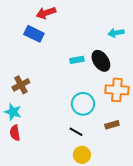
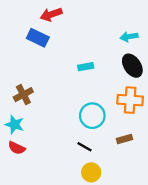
black ellipse: (101, 61) -> (132, 66), moved
red semicircle: (15, 133) -> (17, 148), turned -56

